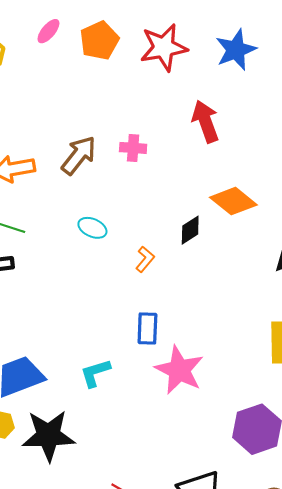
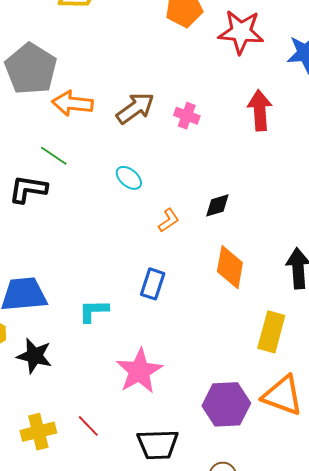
orange diamond: (233, 201) -> (230, 267), moved, turned 45
pink star: (179, 370) -> (139, 371), moved
black star: (48, 436) -> (34, 356), size x0.7

